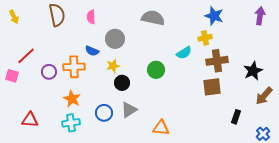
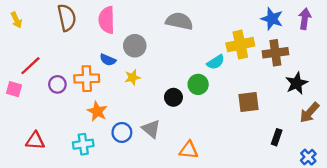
blue star: (214, 16) -> (272, 19), moved
pink semicircle: (91, 17) -> (107, 20), size x1.6
yellow cross: (205, 38) -> (240, 45), size x1.6
brown cross: (217, 61) -> (275, 53), moved
green circle: (156, 70) -> (198, 84), moved
black circle: (122, 83) -> (173, 97), moved
orange star: (72, 99) -> (97, 111), moved
gray triangle: (129, 110) -> (151, 129), turned -48

